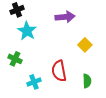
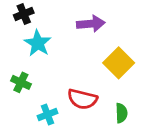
yellow square: (85, 45) -> (119, 63), size x1.5
red semicircle: (59, 71) -> (82, 99), turned -65

